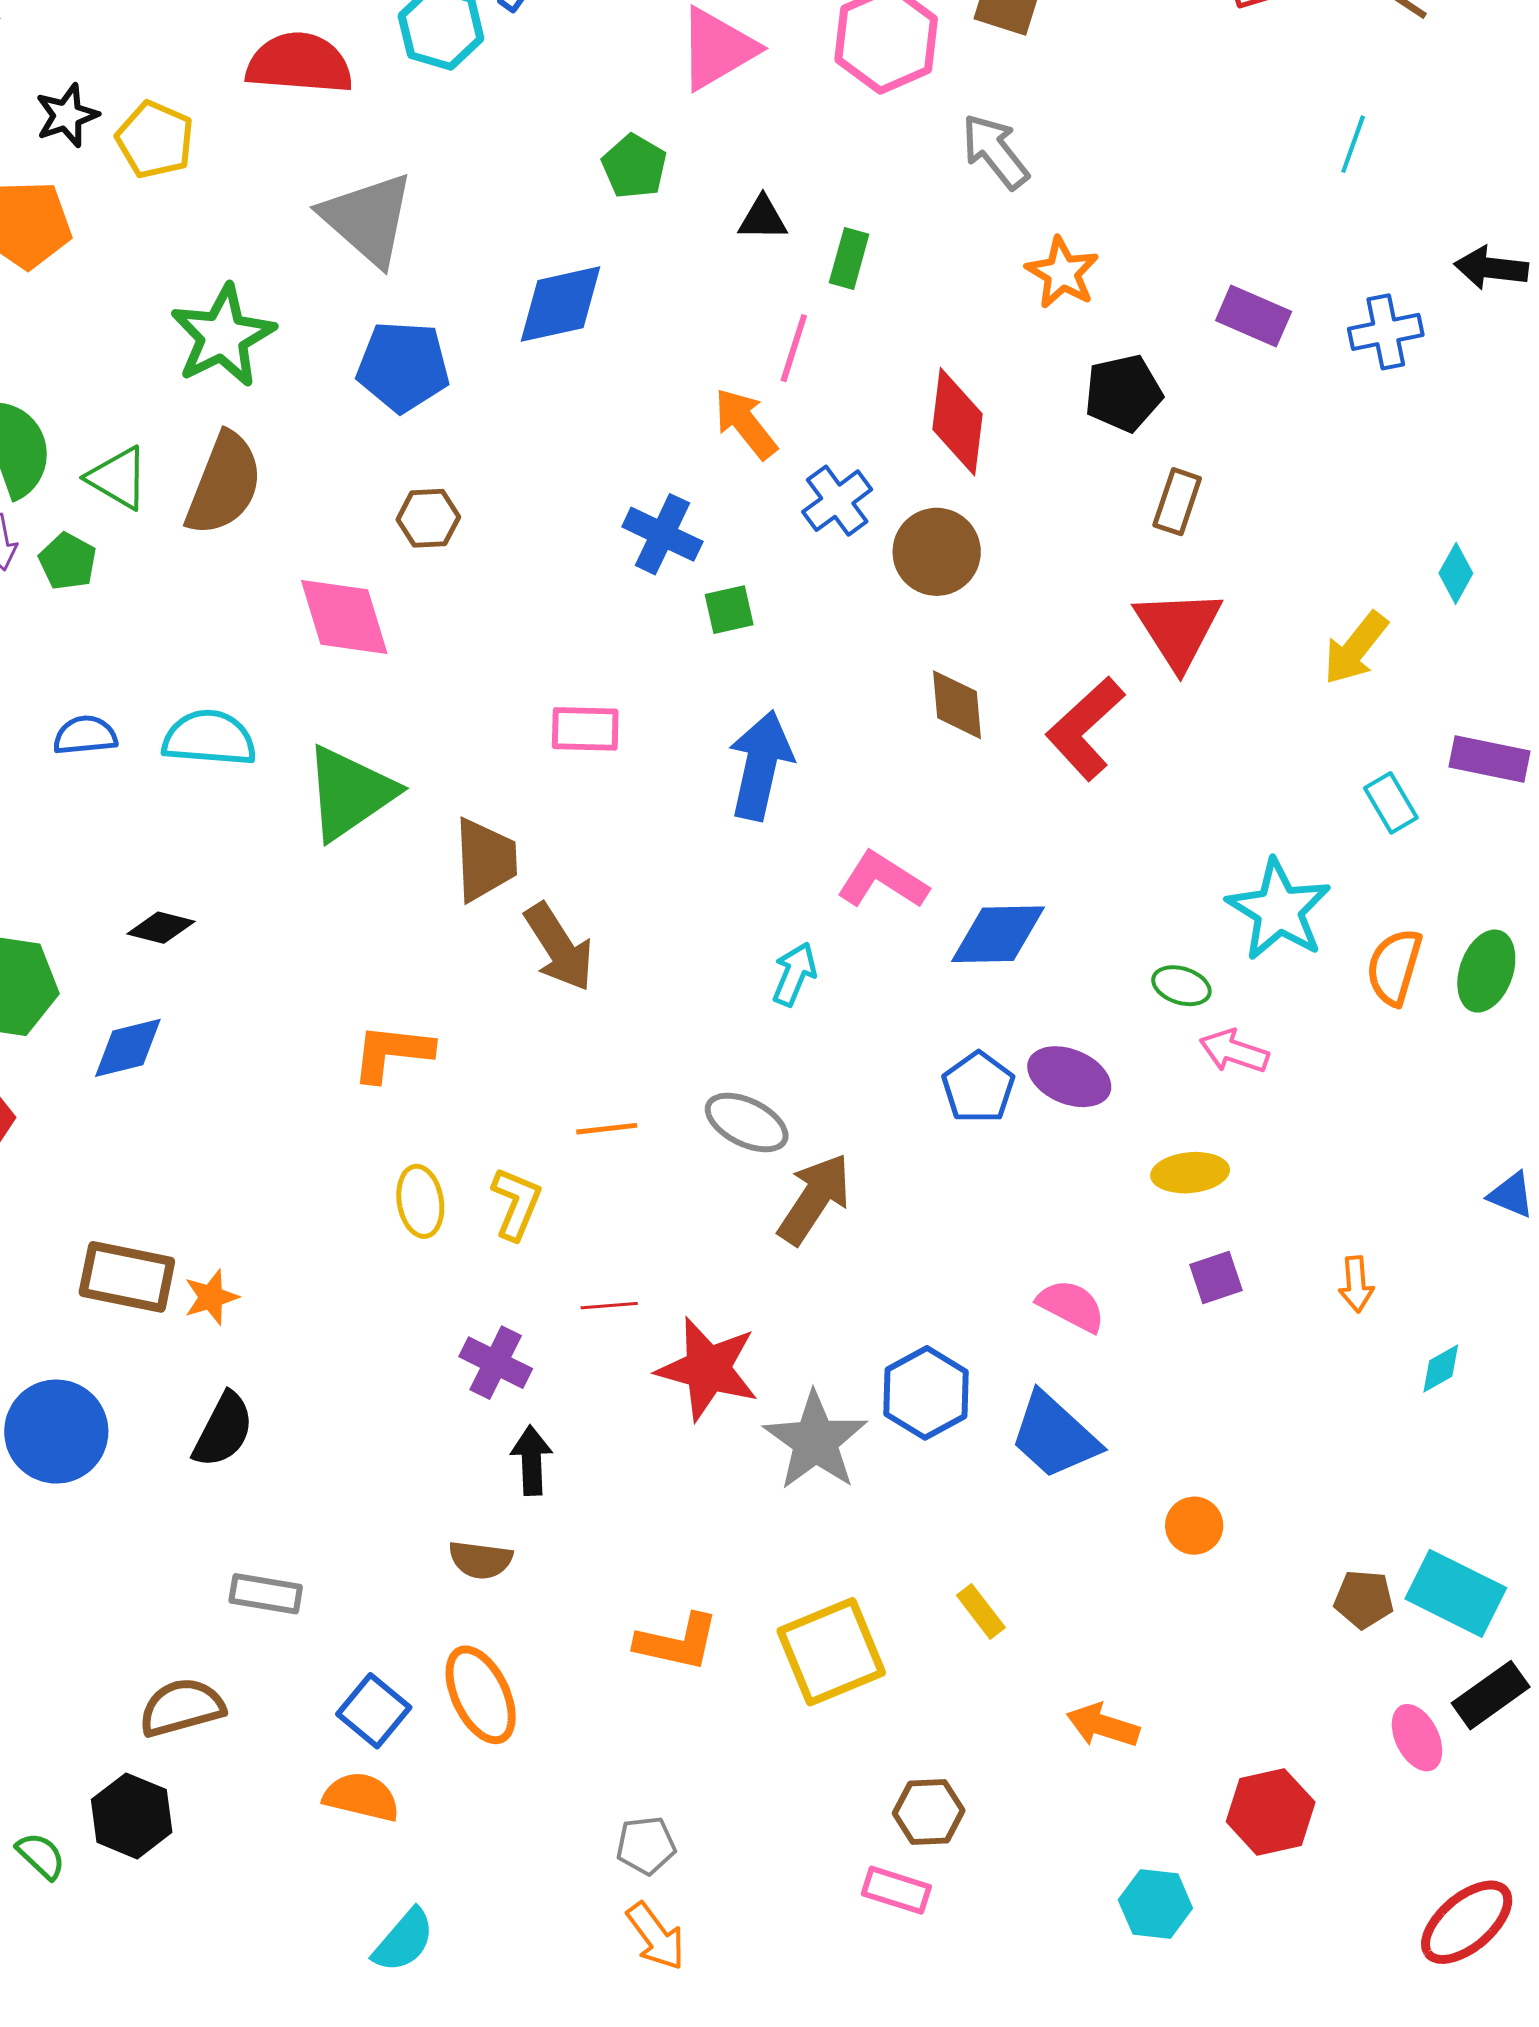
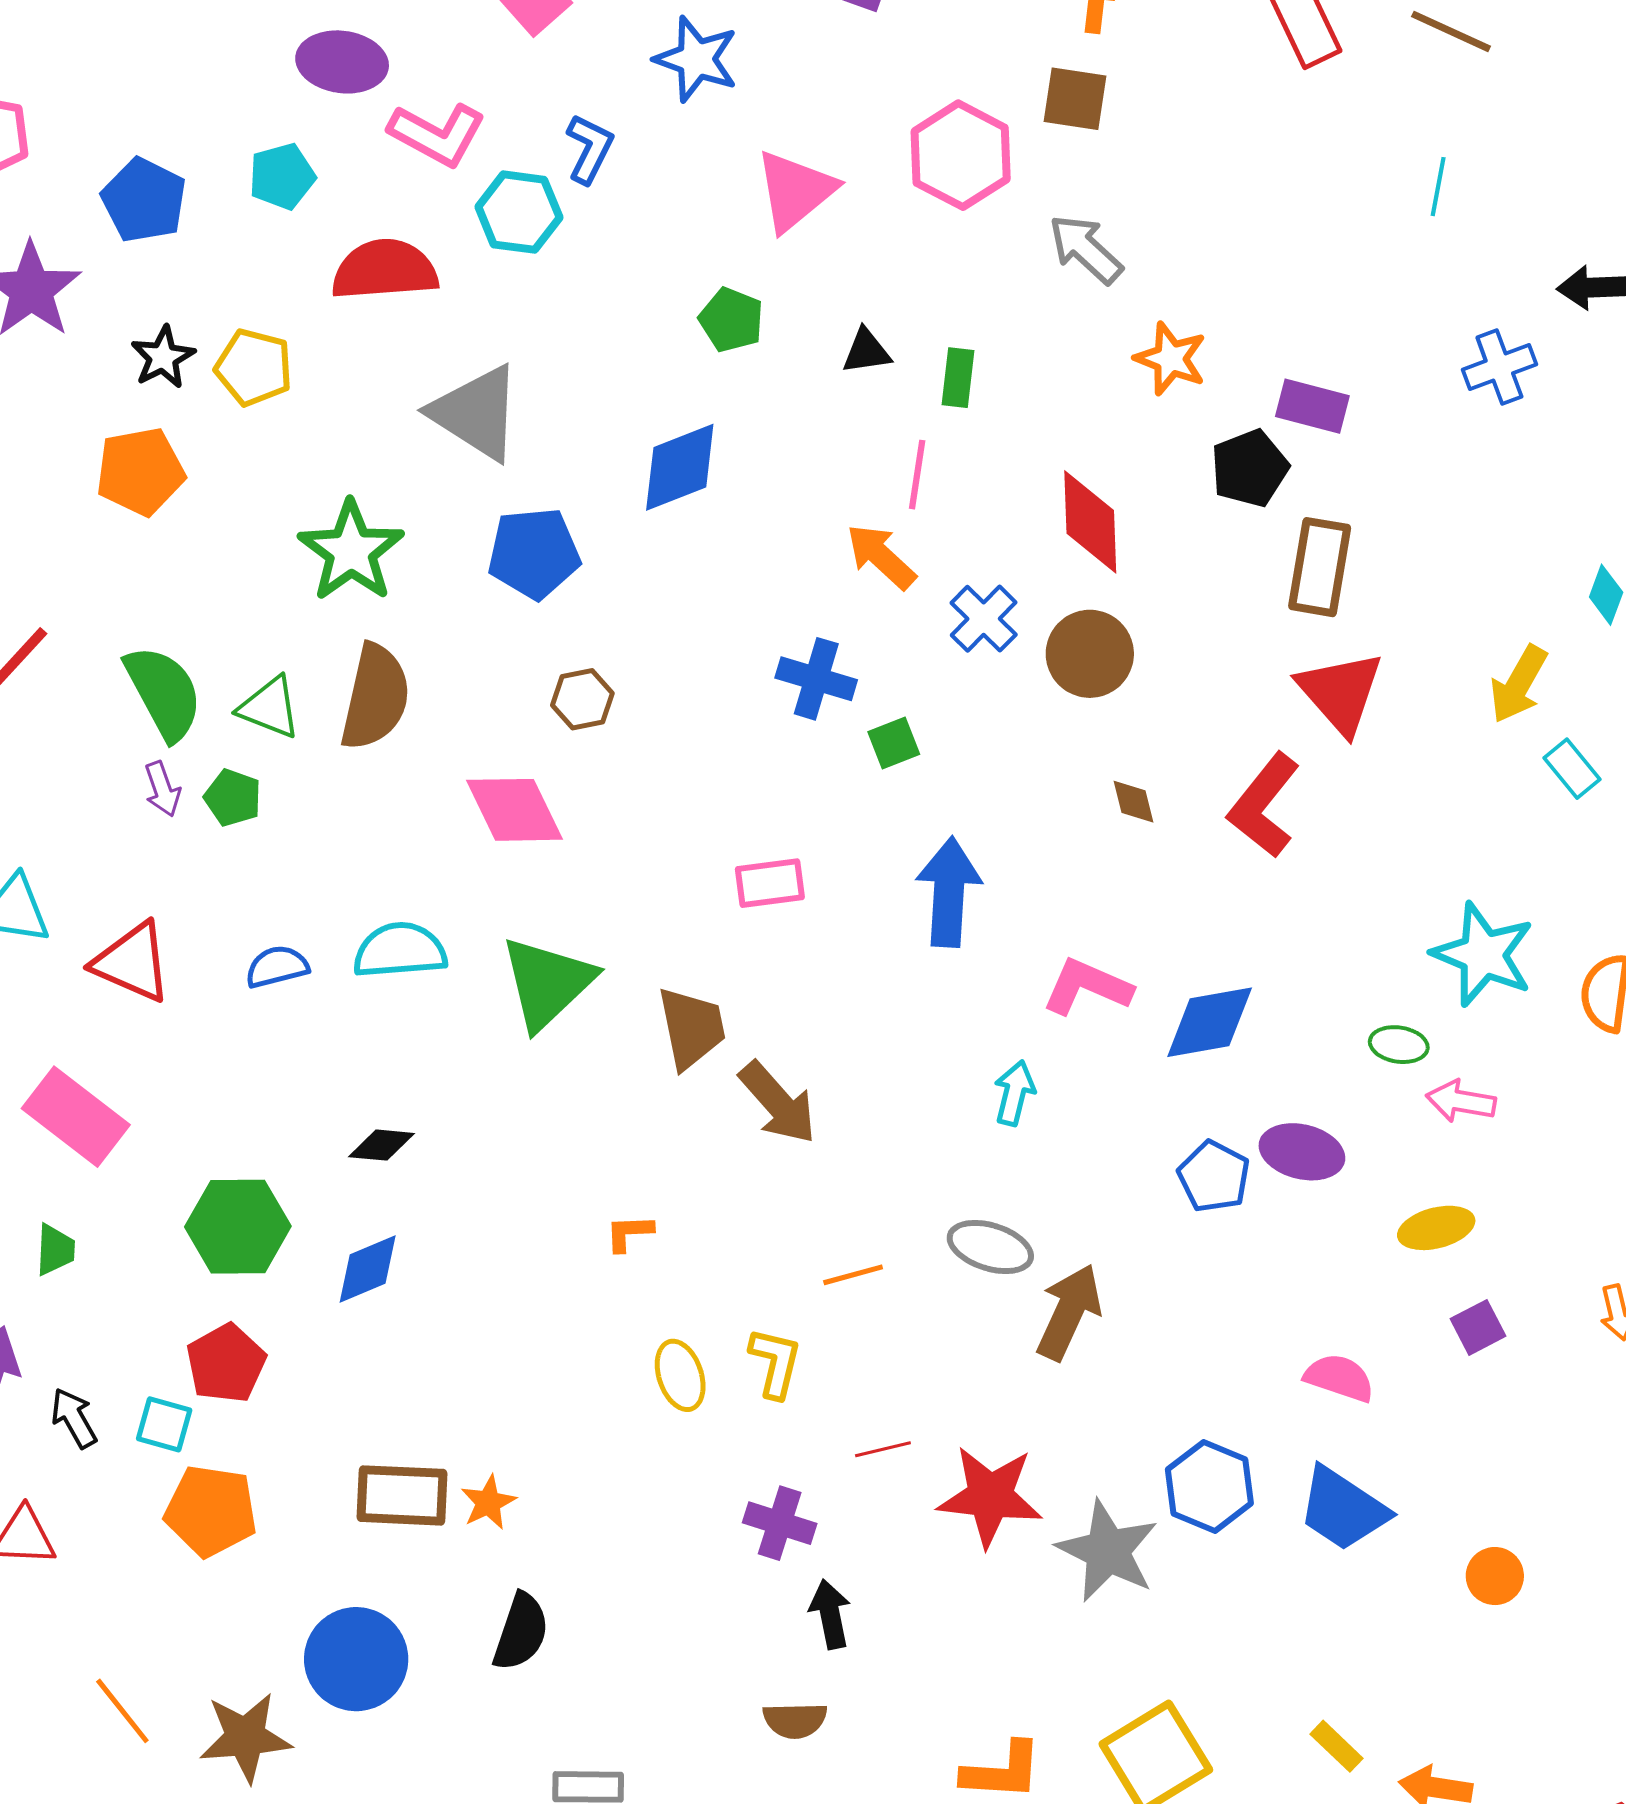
purple rectangle: (1254, 316) -> (1312, 406), moved
brown rectangle: (1177, 502) -> (1320, 567), size x1.5
brown diamond: (957, 705) -> (1134, 802), size x0.7
cyan rectangle: (1391, 803) -> (1572, 769), moved
orange L-shape: (392, 1053) -> (629, 1233), size x0.6
yellow rectangle: (981, 1611) -> (1337, 1746), moved

